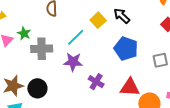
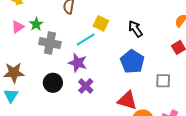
yellow square: (98, 20) -> (101, 23), moved, turned -35
purple cross: (96, 82) -> (86, 86), moved
black circle: (37, 88) -> (53, 83), moved

